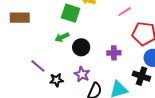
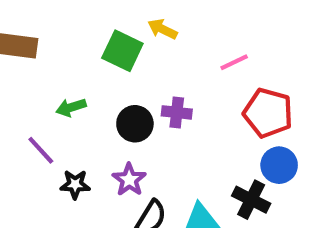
green arrow: (62, 37) -> (71, 107), moved
purple cross: (114, 53) -> (177, 112), moved

